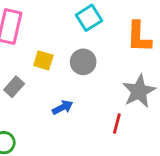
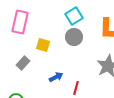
gray circle: (83, 62) -> (74, 37), moved
red line: (117, 124) -> (76, 88), moved

